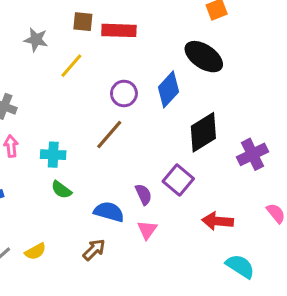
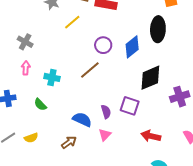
black ellipse: (204, 57) -> (158, 29), turned 50
purple square: (178, 180) -> (130, 106), turned -30
green semicircle: (61, 190) -> (40, 104), moved

